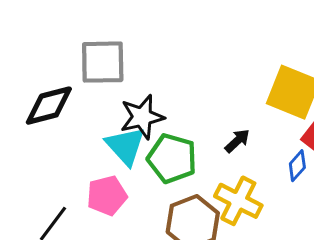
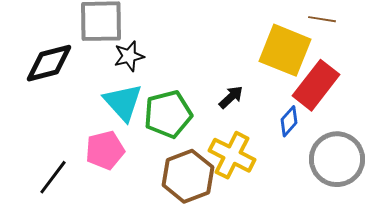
black star: (142, 117) -> (129, 56), moved, size x0.7
green pentagon: (172, 158) -> (168, 114), turned -30

